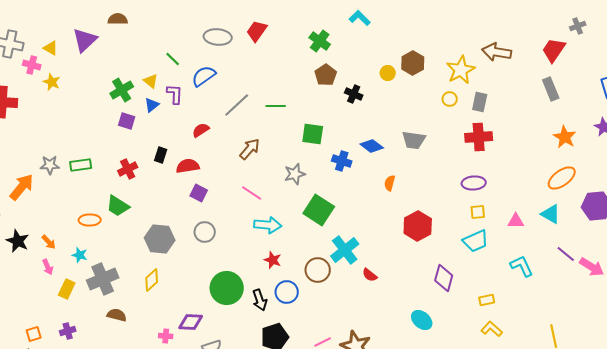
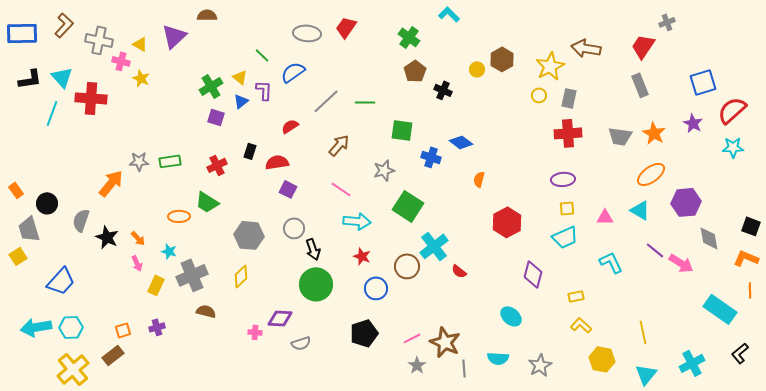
gray trapezoid: (414, 140) -> (620, 136), moved
black arrow: (260, 300) -> (313, 249), moved

